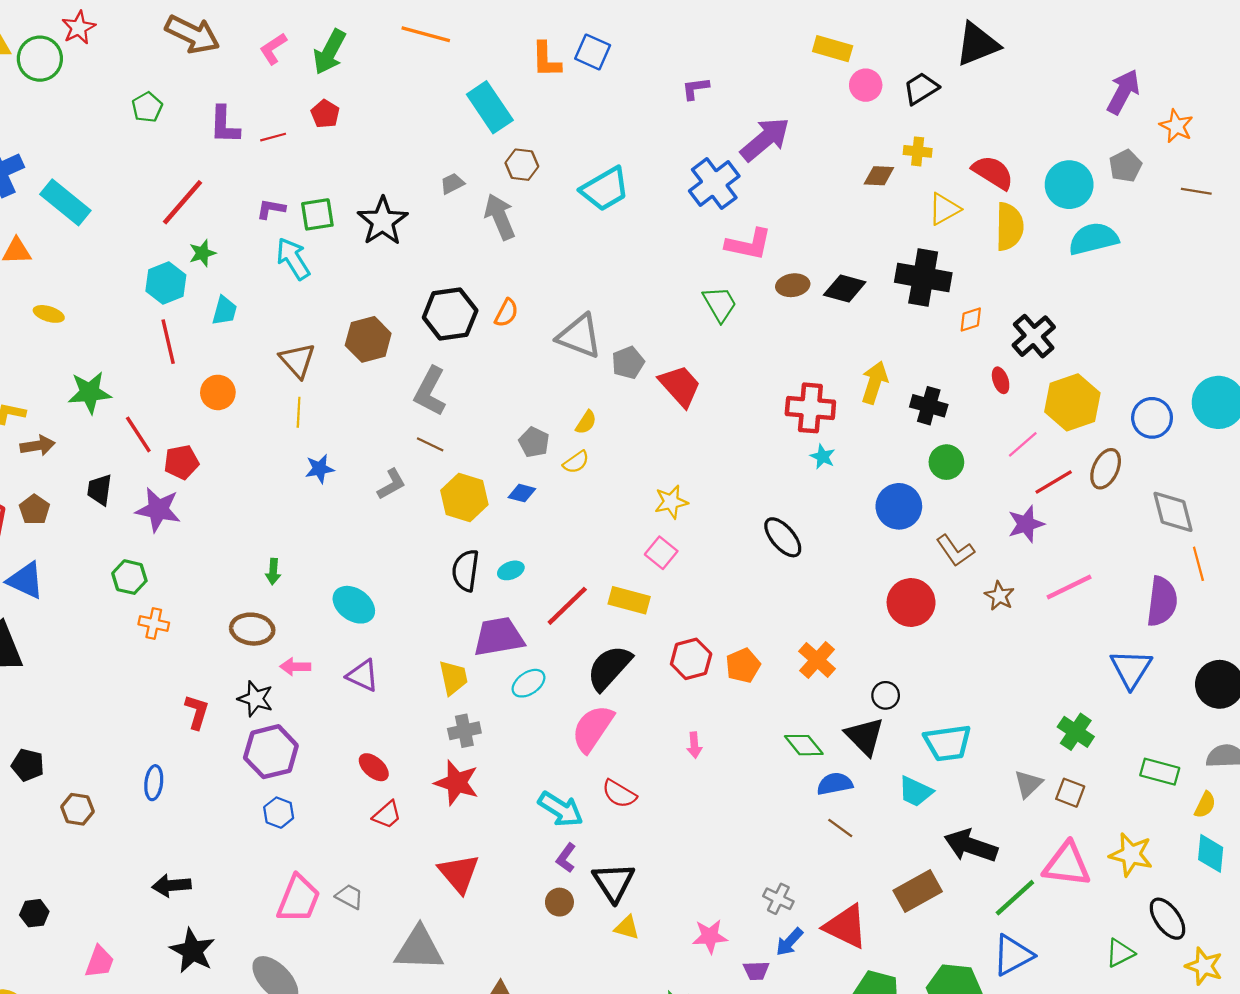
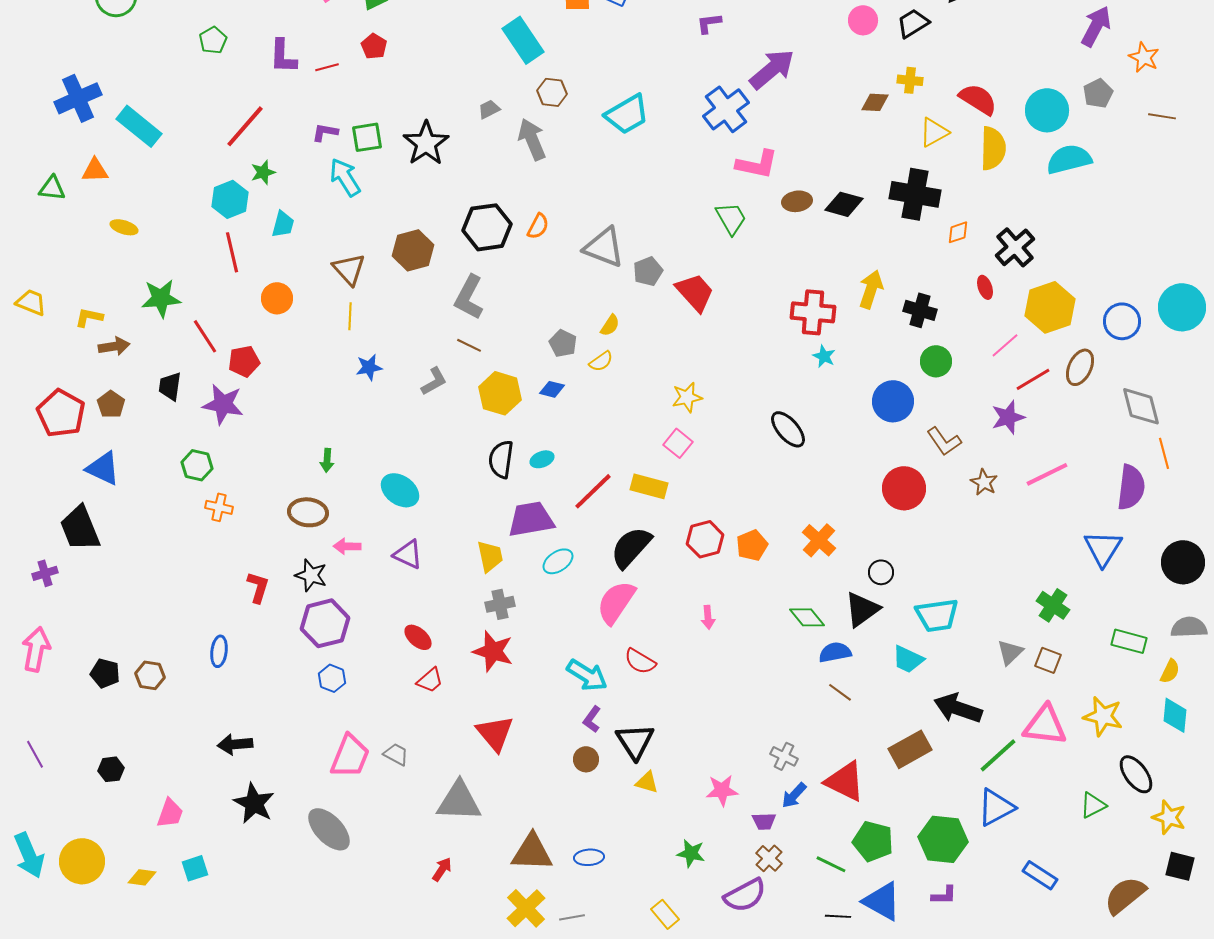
black triangle: (865, 736) -> (862, 609), turned 39
black pentagon: (28, 765) -> (105, 673), moved

